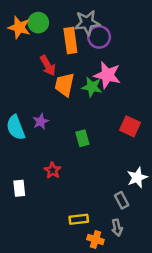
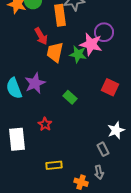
purple circle: (99, 37) -> (104, 32), moved
purple star: (41, 122) -> (35, 83), size x1.5
green rectangle: (82, 138) -> (70, 97), turned -32
white rectangle: (19, 188) -> (17, 139), size x1.6
yellow rectangle: (79, 219) -> (54, 165), moved

